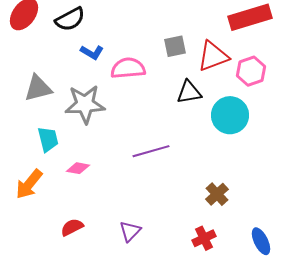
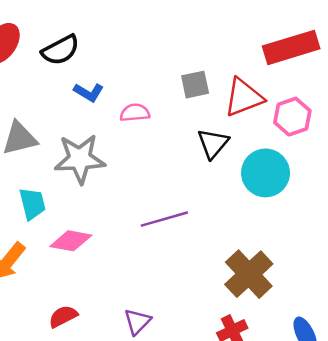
pink semicircle: (128, 68) -> (135, 113), size x0.7
black triangle: (189, 92) -> (213, 143), turned -40
pink diamond: (78, 168) -> (71, 241), size x1.4
brown cross: (217, 194) -> (249, 274), size x1.6

